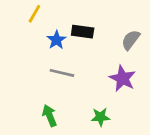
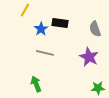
gray semicircle: (131, 40) -> (95, 29), turned -56
green star: (100, 117) -> (98, 88), moved

